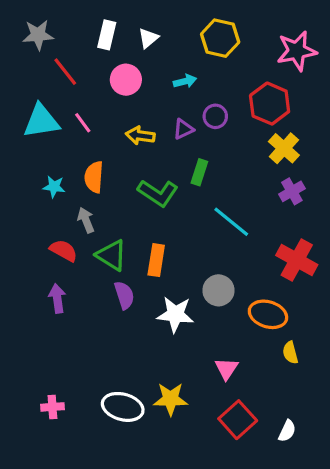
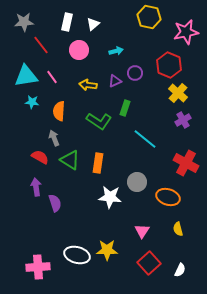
yellow hexagon: (220, 38) -> (149, 17), moved
cyan star: (54, 187) -> (32, 102), moved
purple semicircle: (124, 295) -> (55, 203), moved
yellow semicircle: (290, 353) -> (178, 229), moved
pink cross: (52, 407) -> (38, 267), moved, size x1.6

